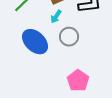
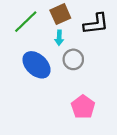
cyan arrow: (56, 17) -> (59, 38), turned -32

